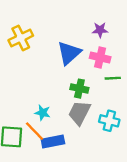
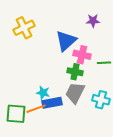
pink cross: (100, 58) -> (82, 55), moved
orange line: (35, 131) -> (36, 109), turned -66
blue rectangle: (53, 141) -> (52, 103), moved

